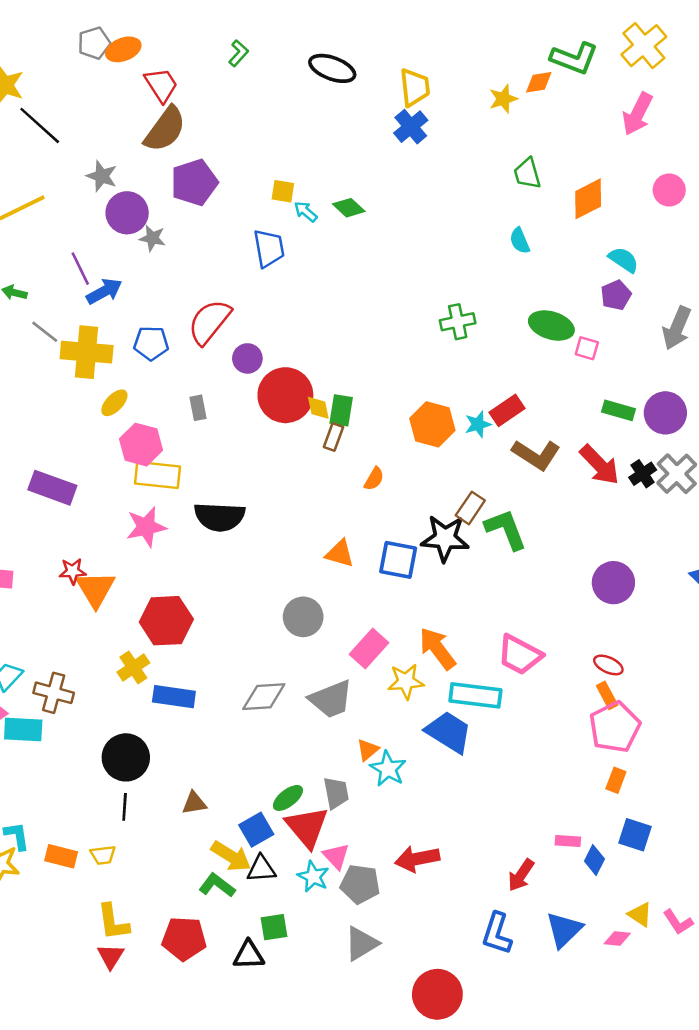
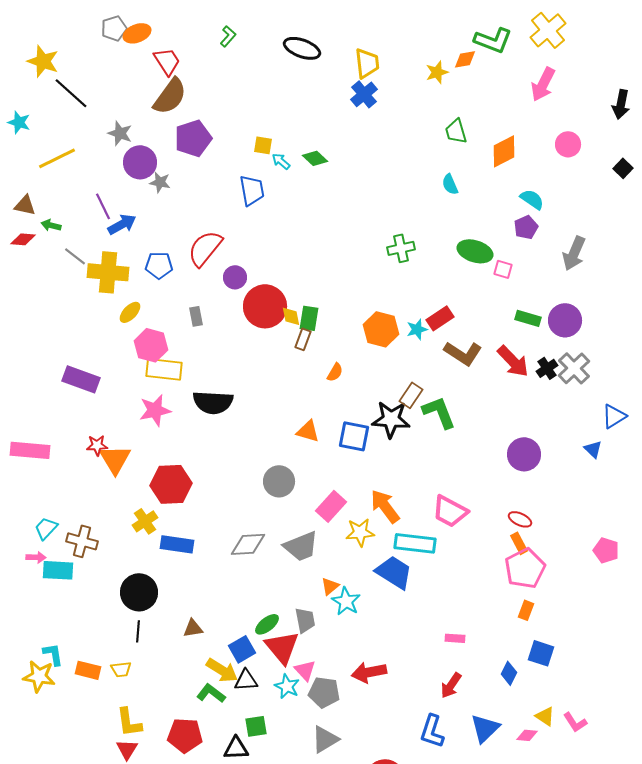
pink rectangle: (568, 841) -> (455, 638), moved

